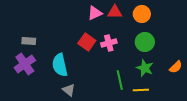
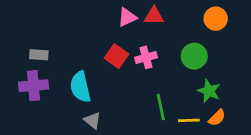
orange circle: (142, 14) -> (216, 19), moved
purple cross: (25, 64) -> (33, 86), turned 30
orange semicircle: (176, 67) -> (217, 118), moved
green star: (145, 68) -> (209, 91), moved

